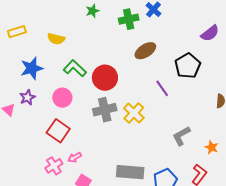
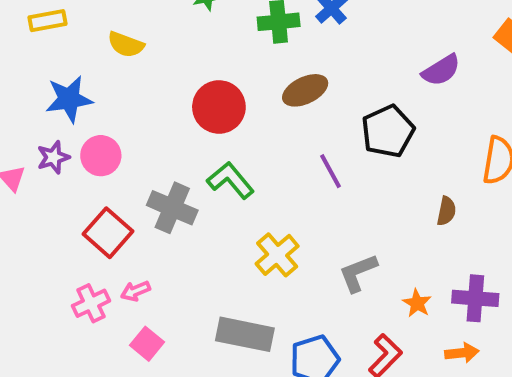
green L-shape: (75, 68) -> (231, 180), moved
red circle: (105, 78) -> (219, 107), moved
pink circle: (62, 98) -> (101, 156), moved
gray cross: (105, 110) -> (172, 208), moved, turned 30
yellow cross: (134, 113) -> (277, 255), moved

